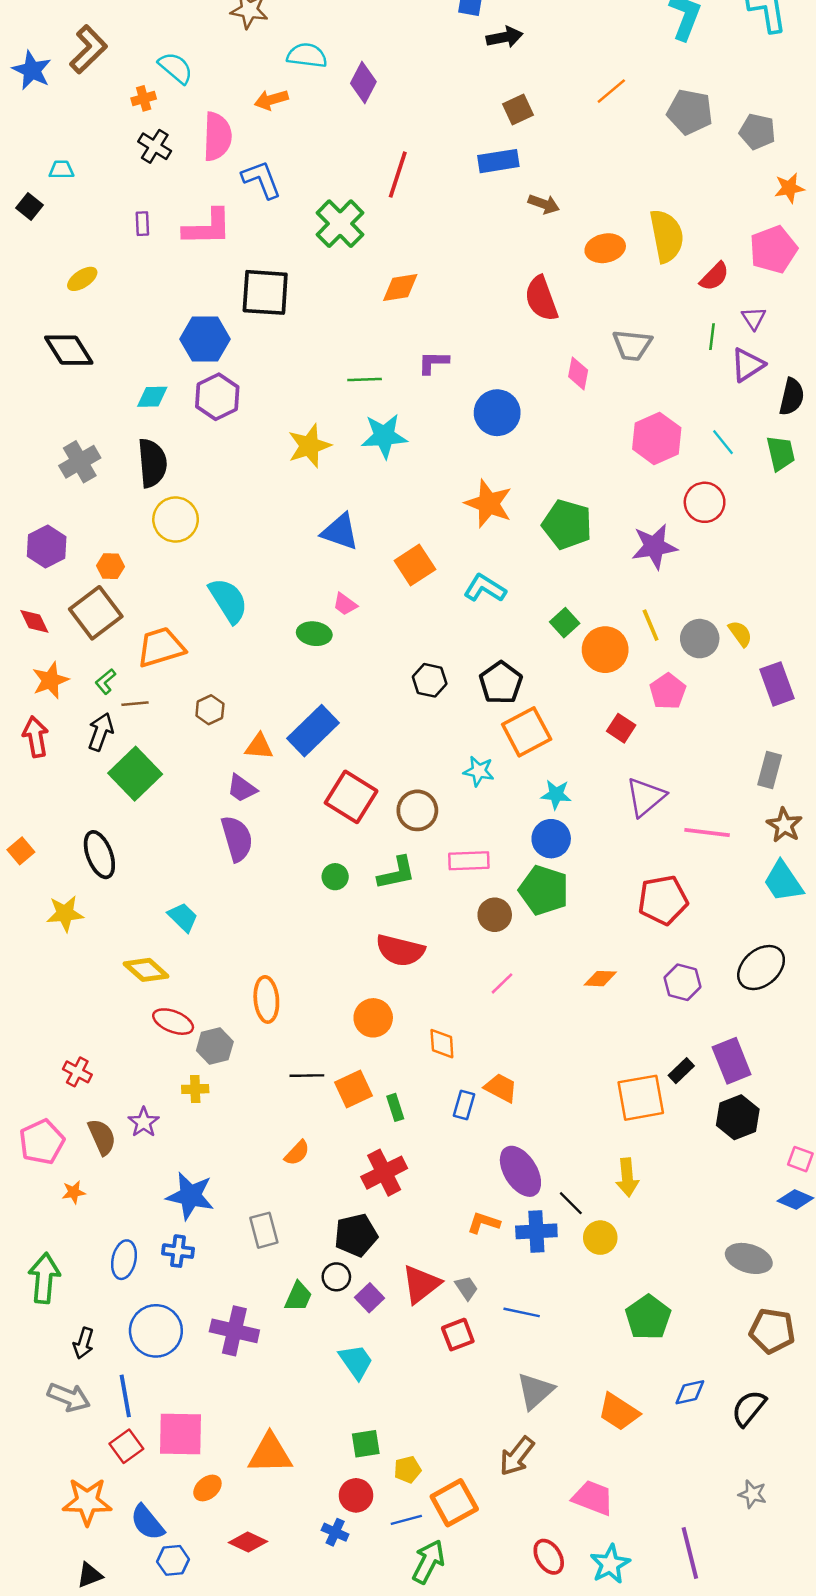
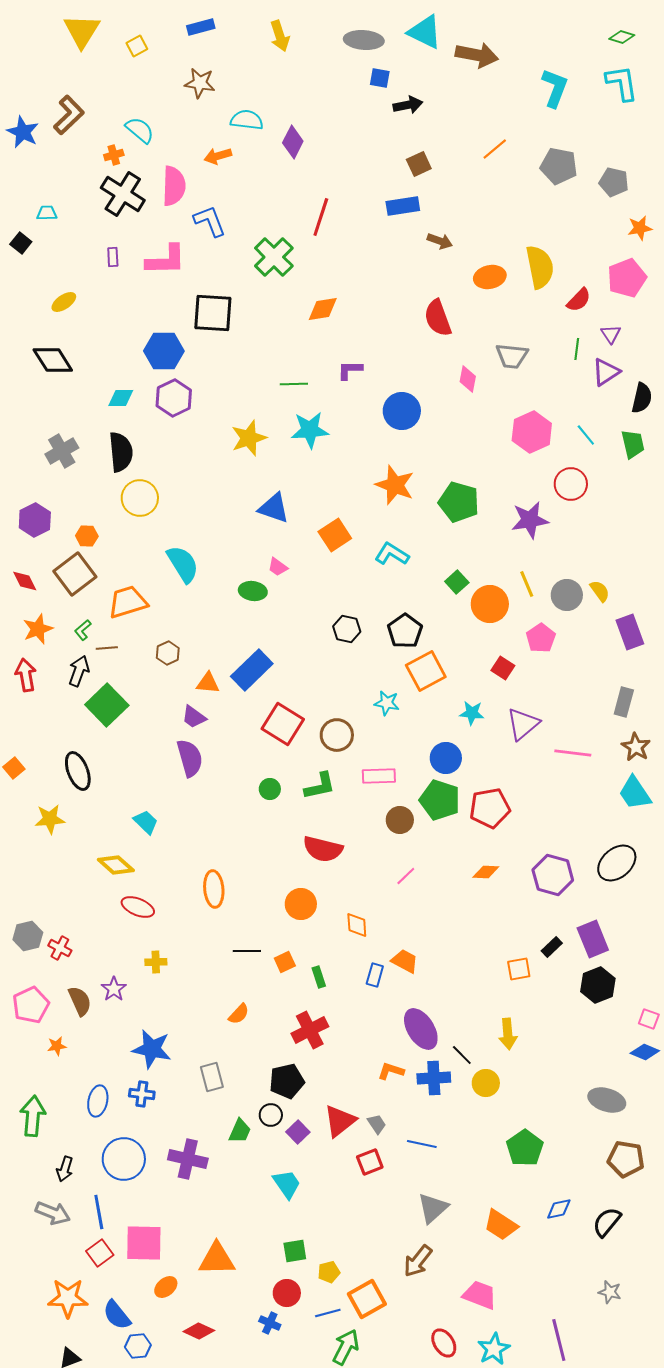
black cross: (155, 146) -> (123, 194), size x1.6
cyan star: (556, 794) -> (472, 713), moved
red pentagon: (663, 900) -> (490, 808), moved
purple hexagon: (682, 982) -> (553, 875), size x1.4
gray hexagon: (215, 1046) -> (28, 936), moved
orange square: (354, 1089) -> (285, 962), size x0.7
orange square: (641, 1098) -> (519, 969), size x0.6

